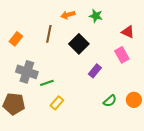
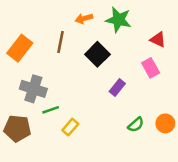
green star: (96, 16) -> (118, 20), size x1.5
orange rectangle: (16, 39) -> (20, 48), size x1.5
green line: (47, 83) -> (51, 110), moved

